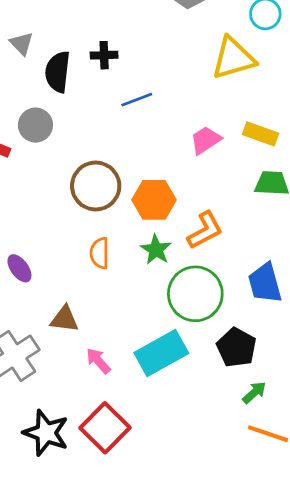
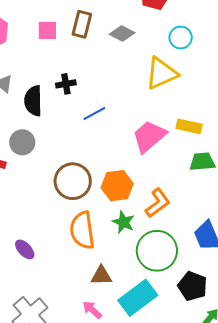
pink trapezoid: (206, 140) -> (149, 136), size x1.5
orange semicircle: (100, 253) -> (82, 230), size x1.6
brown triangle: (64, 319) -> (101, 276), moved

